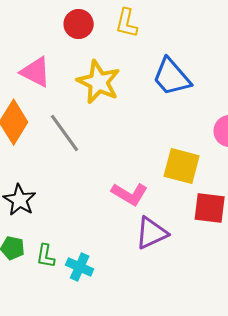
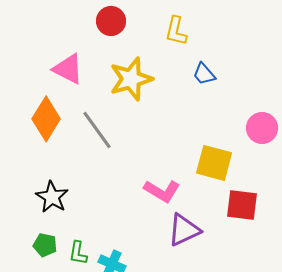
yellow L-shape: (127, 23) -> (176, 31), moved
blue trapezoid: (172, 77) -> (204, 74), size x0.6
yellow star: (99, 82) -> (131, 79), turned 30

